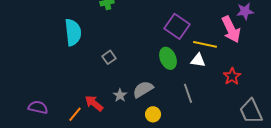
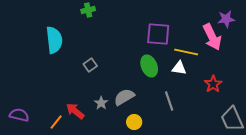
purple square: (177, 26) -> (158, 34), turned -30

